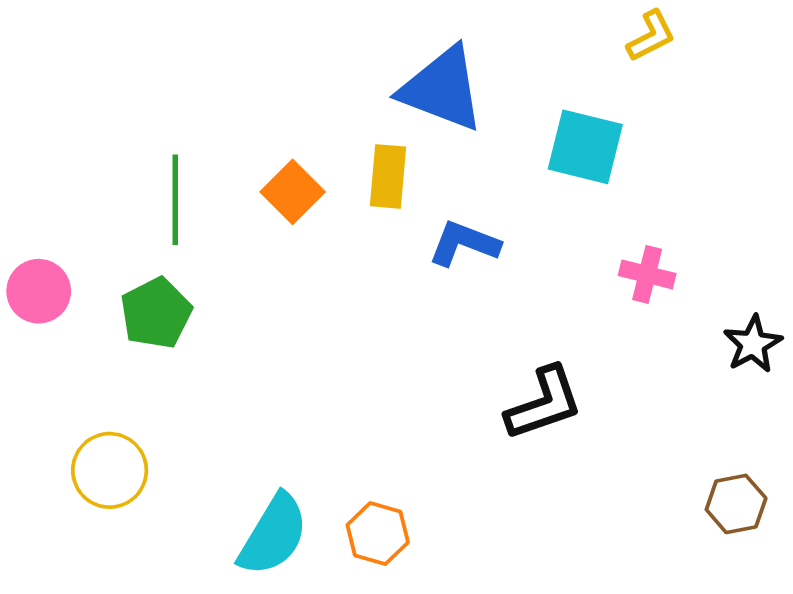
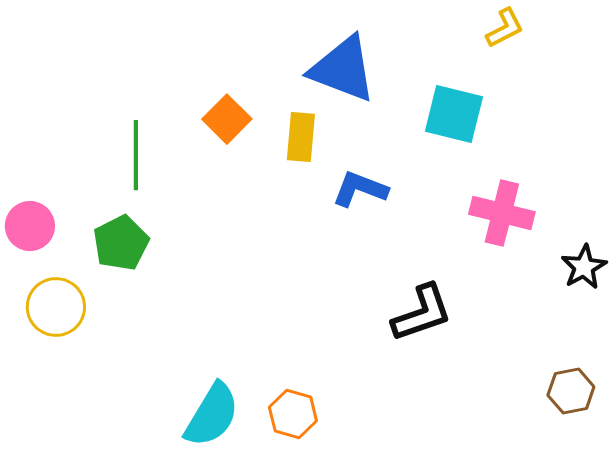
orange square: (293, 192) -> (227, 119), moved
pink cross: (647, 274) -> (502, 213), size x1.5
yellow circle: (110, 470) -> (56, 307), moved

